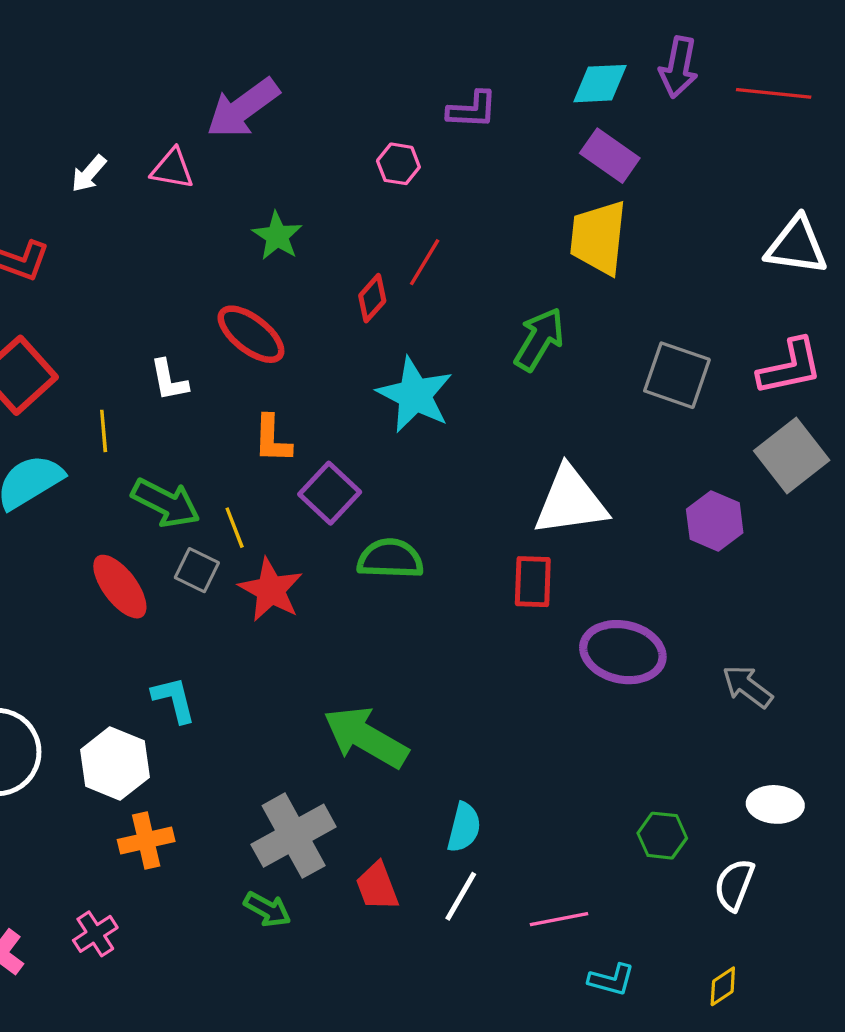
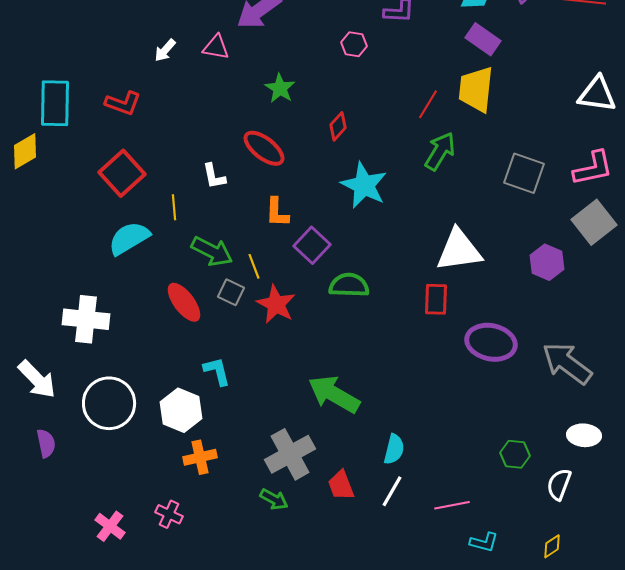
red line: (425, 262) -> (428, 104), moved
gray arrow: (747, 686) -> (567, 363), size x1.6
pink cross: (95, 934) -> (169, 514), turned -32

